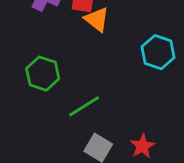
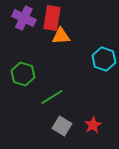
orange triangle: (97, 19) -> (61, 36), turned -42

